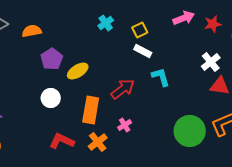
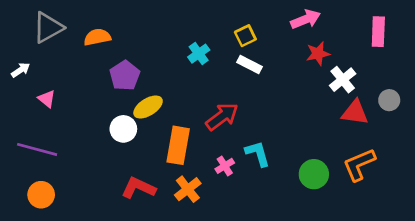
cyan cross: (106, 23) -> (199, 54), moved
red star: (213, 24) -> (318, 54), moved
yellow ellipse: (78, 71) -> (148, 107), moved
cyan L-shape: (161, 77) -> (258, 154), moved
green circle: (190, 131) -> (314, 174), size x0.7

